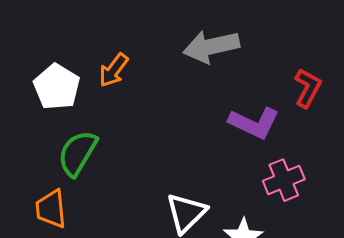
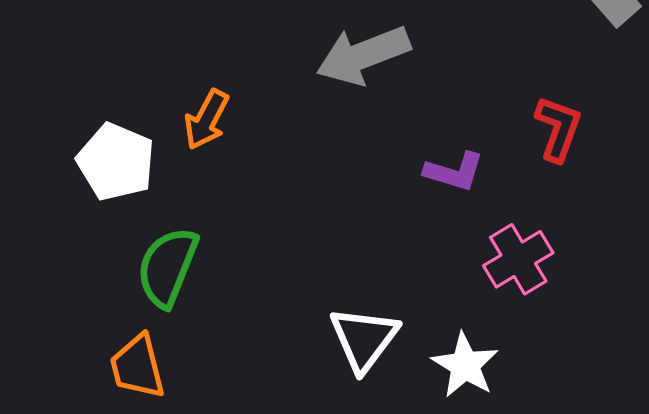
red L-shape: (308, 88) -> (558, 129), moved
purple L-shape: (254, 123) -> (454, 172), size x0.7

